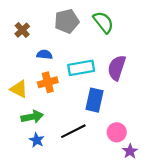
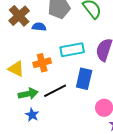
brown cross: (22, 30) -> (19, 16), size x1.5
blue semicircle: (44, 54) -> (39, 27), moved
black line: (73, 131) -> (55, 91), moved

